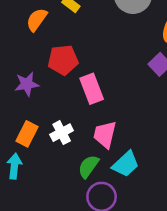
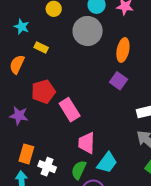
purple star: (27, 84) -> (19, 116), turned 30
white cross: (62, 133) -> (47, 167), moved, turned -30

